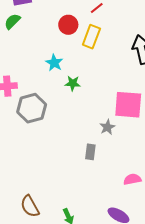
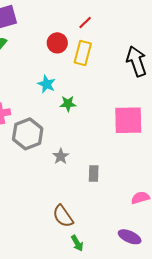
gray star: (107, 127) -> (61, 156), moved
brown semicircle: (30, 206) -> (63, 216), moved

